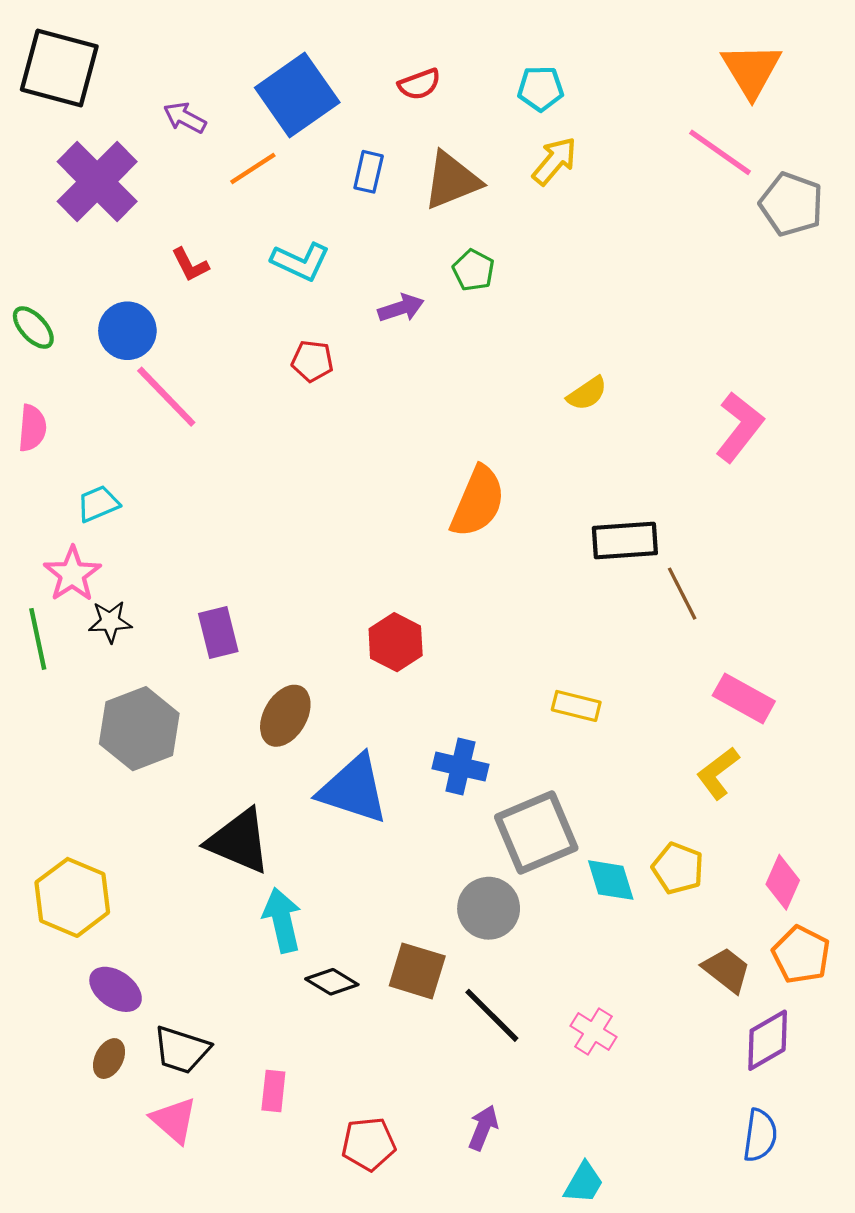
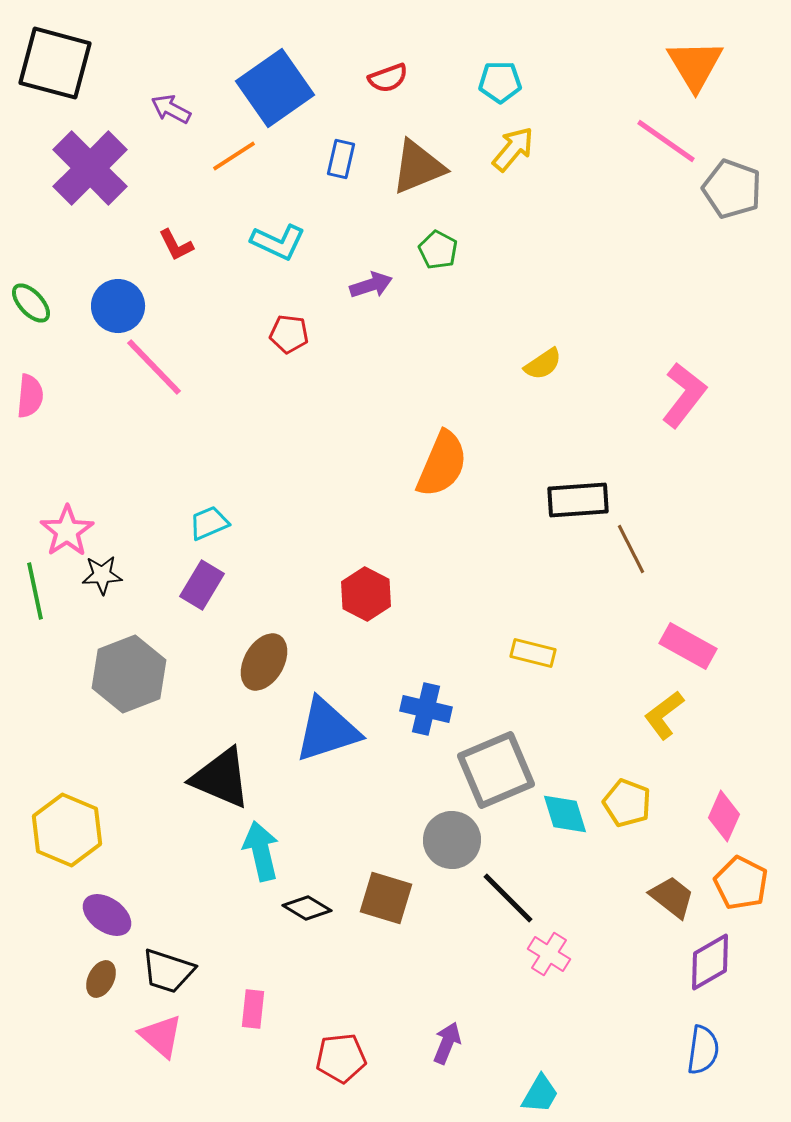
cyan trapezoid: (98, 504) -> (209, 523), moved
purple rectangle: (218, 632) -> (202, 585), turned 45
blue triangle: (353, 789) -> (327, 730), turned -36
black line: (492, 1015) -> (508, 898), moved

